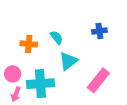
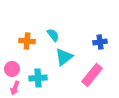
blue cross: (99, 31) -> (100, 42), moved
cyan cross: (40, 84) -> (38, 78), size x0.7

